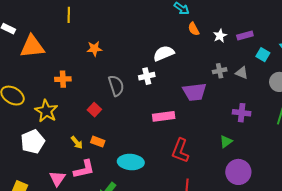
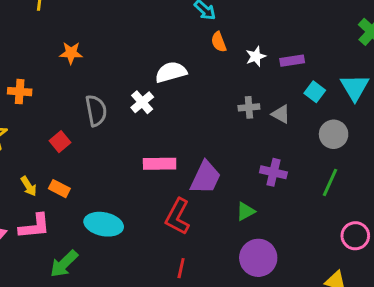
white cross: (147, 76) -> (142, 102), turned -35
purple trapezoid: (195, 92) -> (206, 178), moved, turned -65

